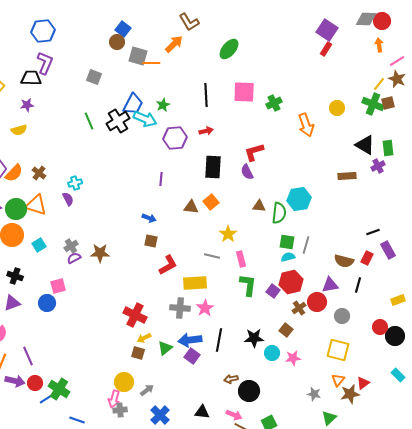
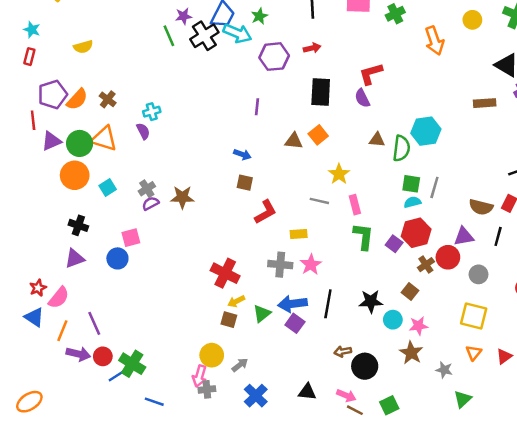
purple star: (27, 105) -> (184, 16), moved
yellow rectangle: (195, 283) -> (299, 234), size x0.6
brown star: (350, 394) -> (411, 353), moved, turned -30

